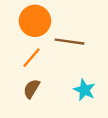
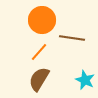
brown semicircle: (31, 89) -> (39, 79), size x1.4

